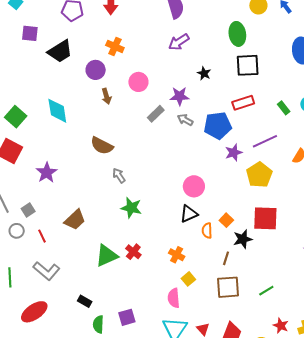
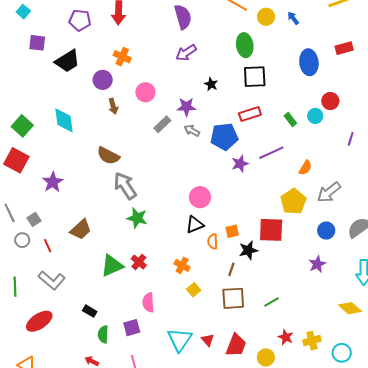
yellow pentagon: (259, 175) -> (293, 201), moved
gray arrow: (119, 176) -> (125, 186), size x1.8
orange square: (226, 220) -> (232, 231), turned 32
pink semicircle: (174, 298) -> (148, 303), moved

